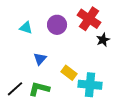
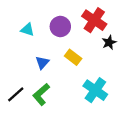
yellow rectangle: (69, 73) -> (73, 57), moved
cyan cross: (90, 85) -> (95, 90), turned 30
green L-shape: (39, 89) -> (41, 94), turned -55

